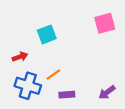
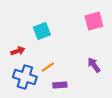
purple arrow: (107, 92) -> (94, 65), moved, turned 91

